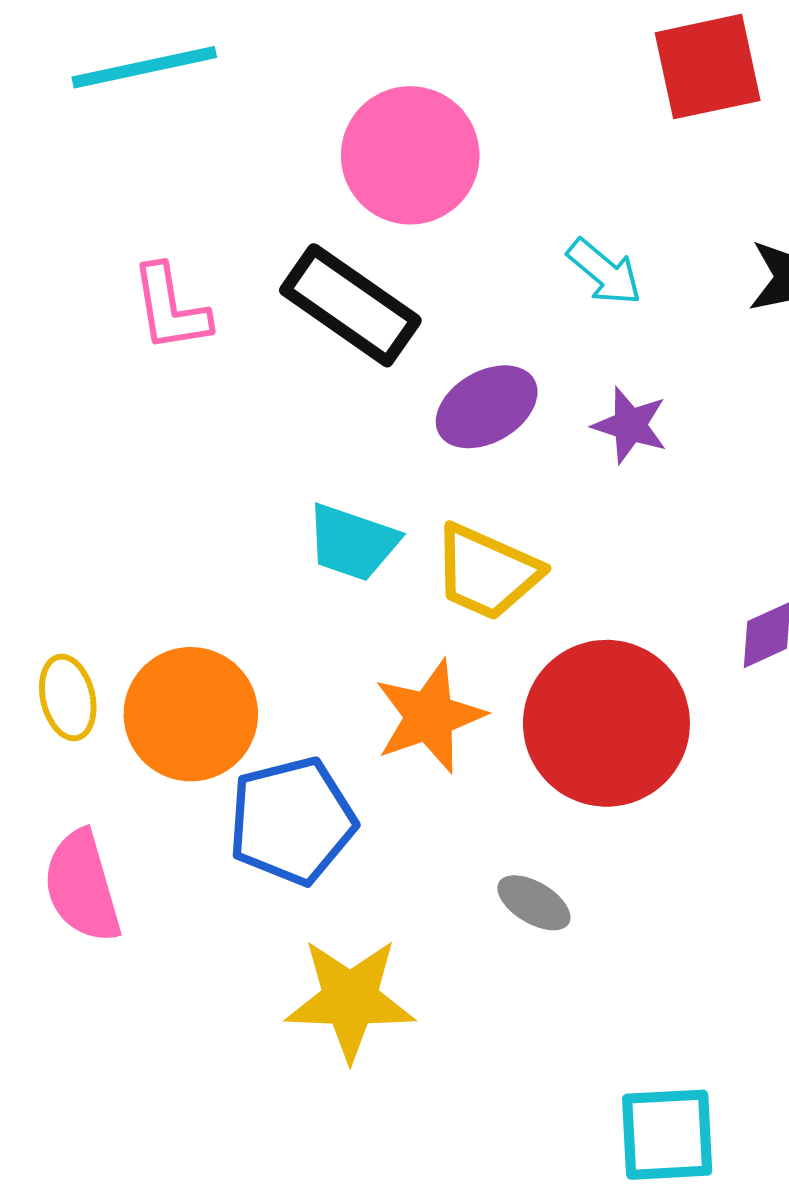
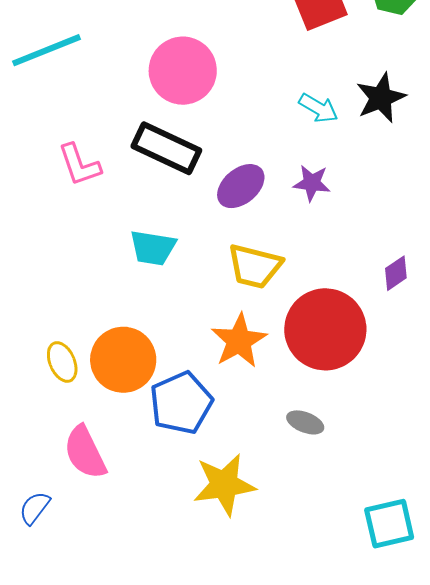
cyan arrow: (604, 272) -> (318, 108), moved
cyan trapezoid: (353, 542) -> (153, 248), moved

